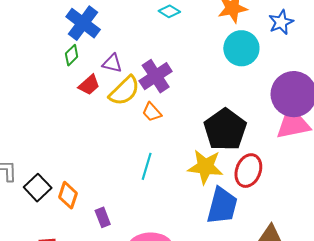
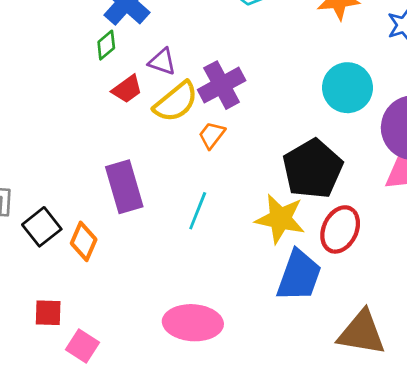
cyan circle: (241, 48) -> (348, 88), moved
orange trapezoid: (152, 112) -> (212, 135), turned 75
purple rectangle: (103, 217) -> (124, 187), moved, size x1.8

